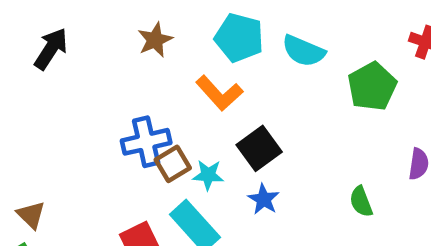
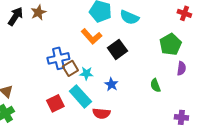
brown star: (155, 40) -> (38, 12), moved
green pentagon: (372, 86) -> (170, 44), moved
black square: (259, 148) -> (117, 49), moved

